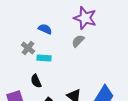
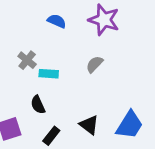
blue semicircle: (45, 29) -> (57, 21), moved
gray semicircle: (78, 41) -> (94, 64), moved

